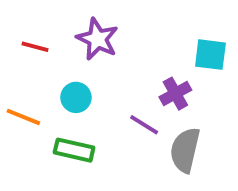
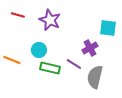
red line: (35, 47) -> (18, 15), moved
green rectangle: (74, 150) -> (50, 68), moved

